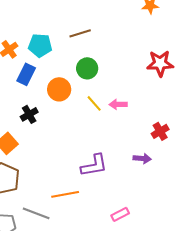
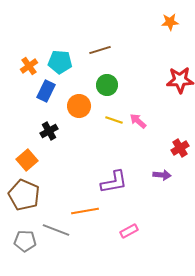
yellow line: (94, 103) -> (114, 120), turned -30
pink arrow: (118, 104) -> (138, 121), turned 42
pink rectangle: (120, 214) -> (129, 231), moved

